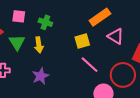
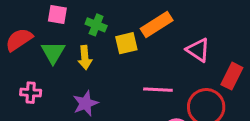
orange rectangle: (100, 17) -> (157, 25), moved
yellow square: (82, 41) -> (126, 43), moved
pink line: (90, 65) -> (158, 90), turned -42

